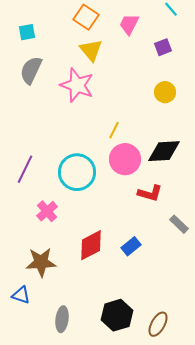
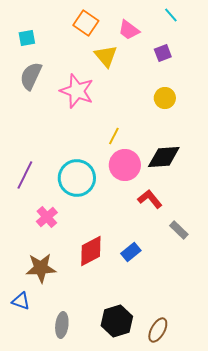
pink trapezoid: (129, 24) -> (129, 30), turned -80
yellow triangle: (91, 50) -> (106, 56), moved
red L-shape: (150, 193) -> (150, 199), turned -145

